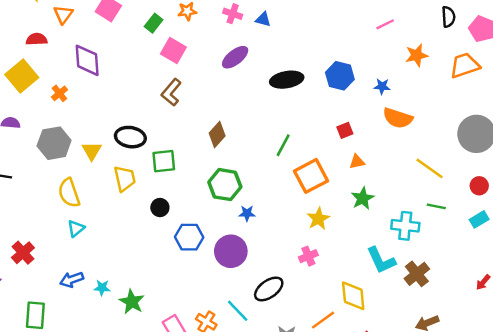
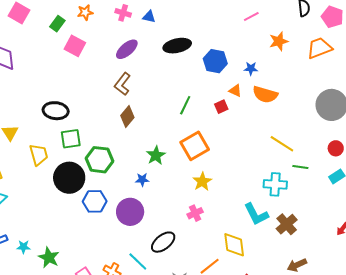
black ellipse: (287, 80) -> (177, 46), moved
brown L-shape: (171, 92) -> (123, 84), moved
brown diamond: (217, 134) -> (127, 116), moved
black ellipse: (130, 137) -> (56, 111), moved
green line: (283, 145) -> (185, 105), moved
orange triangle: (357, 162) -> (235, 91), moved, turned 40
yellow line: (430, 168) -> (282, 144), moved
green hexagon: (225, 185) -> (99, 160), moved
green star: (363, 198) -> (156, 155), moved
black circle: (160, 208) -> (69, 178), size x2.0

